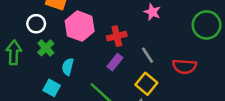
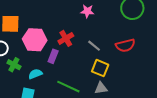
purple rectangle: (115, 62) -> (53, 56), moved
cyan semicircle: (68, 67) -> (35, 74), turned 72

